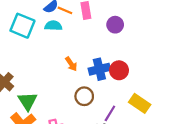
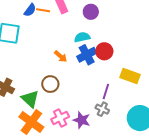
cyan semicircle: (53, 26) -> (82, 37), moved
brown circle: (84, 96) -> (50, 84), moved

